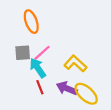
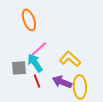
gray square: (23, 53) -> (19, 68), moved
yellow ellipse: (86, 94) -> (80, 87), turned 45

